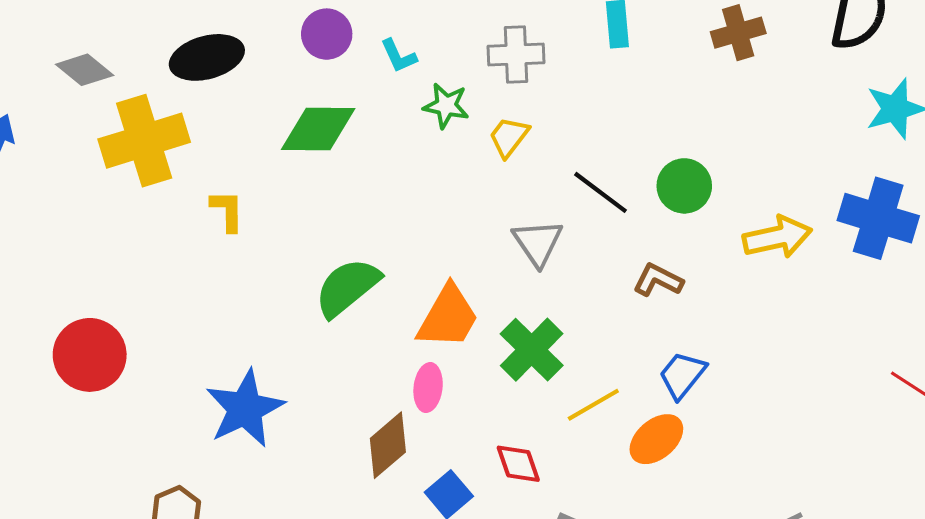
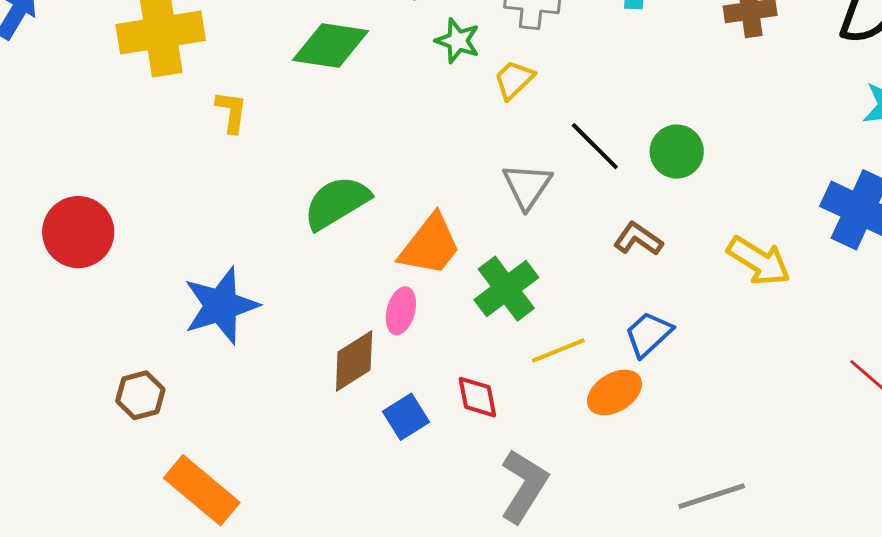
yellow arrow: (777, 237) -> (759, 261), moved, turned 36

